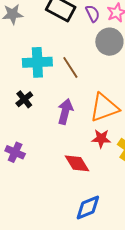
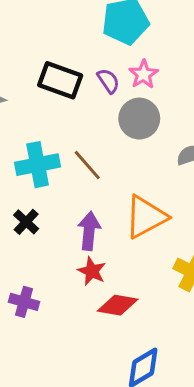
red star: (101, 139) -> (92, 271), moved, turned 30
red diamond: (77, 163) -> (118, 305), turned -40

